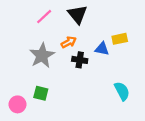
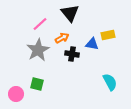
pink line: (44, 17) -> (40, 24), moved

